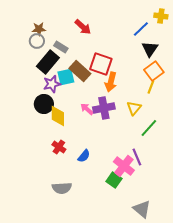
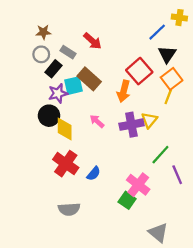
red arrow: (83, 27) -> (92, 41), moved
gray circle: (37, 41) -> (41, 54), moved
black rectangle: (48, 62) -> (53, 69), size x0.7
red square: (101, 64) -> (139, 71), moved, turned 30
purple cross: (104, 108) -> (131, 125), moved
green line: (149, 128) -> (160, 155), moved
red cross: (59, 147) -> (66, 164), size x1.6
purple line: (137, 157) -> (177, 175), moved

